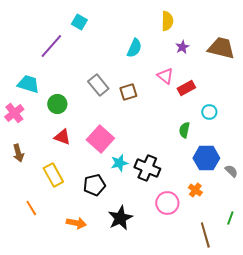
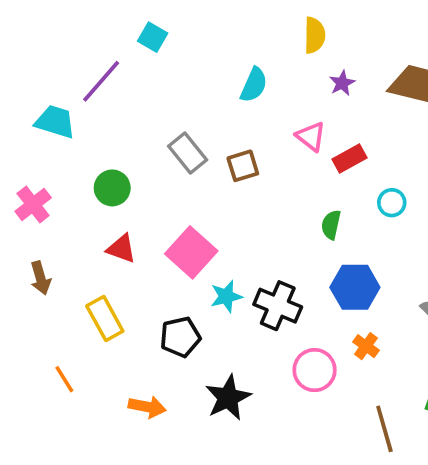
cyan trapezoid: (28, 84) -> (55, 122), moved
green semicircle: (184, 130) -> (331, 225), moved
blue hexagon: (206, 158) -> (355, 287), moved

